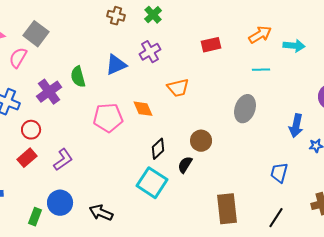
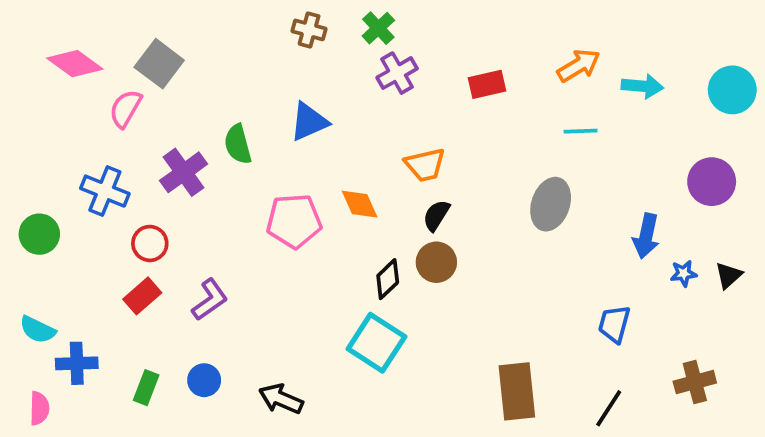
purple cross: (150, 52) -> (397, 73), moved
brown circle: (201, 141) -> (436, 262), moved
black semicircle: (185, 165) -> (436, 215), moved
blue circle: (60, 203) -> (204, 380), size x0.7
green rectangle: (35, 217) -> (146, 388), moved

